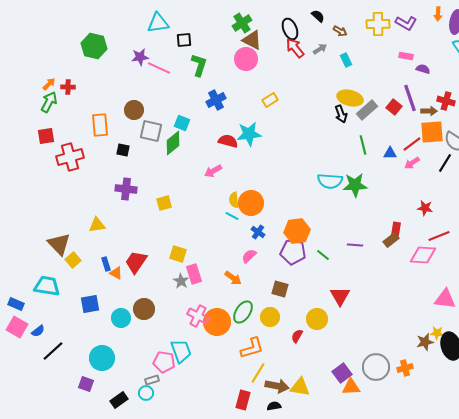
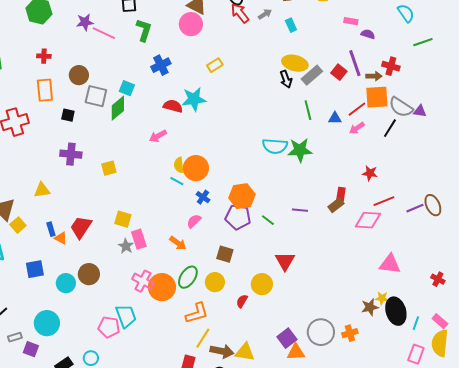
red cross: (68, 87) -> (44, 56), moved
gray rectangle: (152, 380) -> (15, 337), moved

